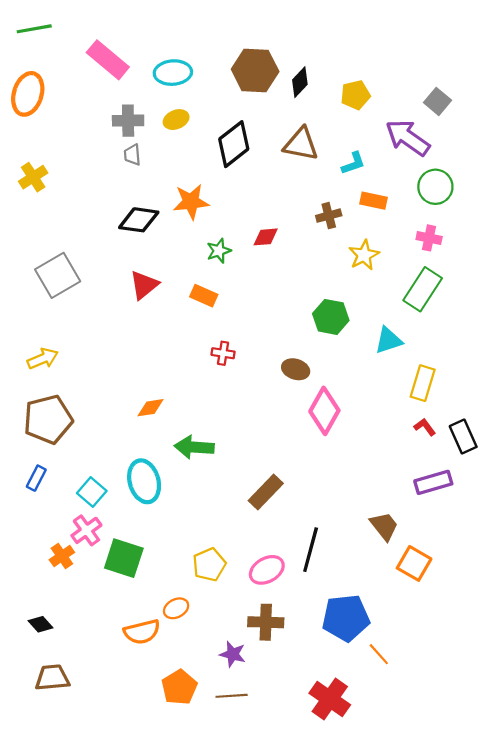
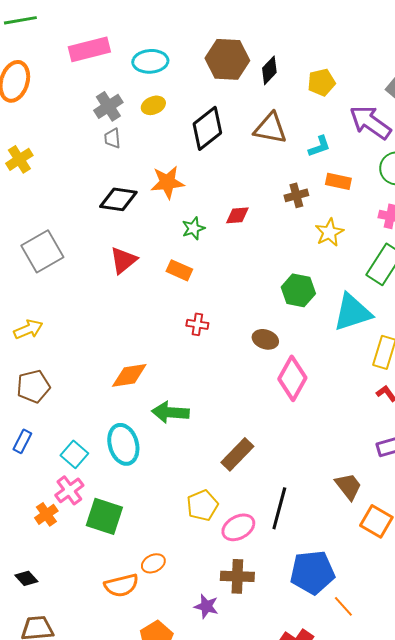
pink rectangle: (108, 60) -> (89, 49), turned -54
gray cross: (128, 121) -> (108, 106), turned -32
cyan triangle: (388, 340) -> (352, 312), size x1.5
orange diamond: (150, 408) -> (129, 375), size x1.4
brown pentagon: (48, 419) -> (33, 386), size x0.7
yellow pentagon: (209, 565) -> (202, 505), moved

